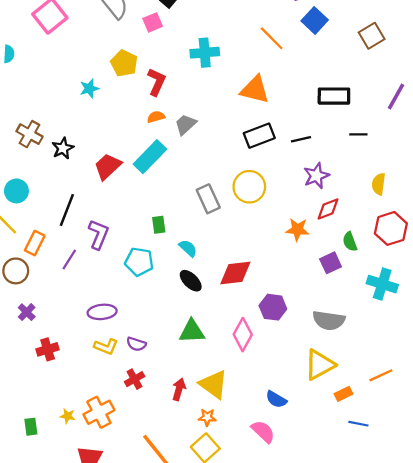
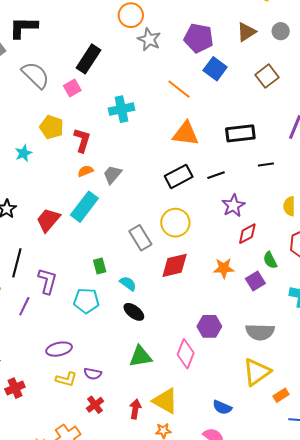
orange triangle: (255, 90) -> (186, 134), moved
orange star: (297, 230) -> (224, 268), moved
red diamond: (235, 273) -> (175, 265), moved

